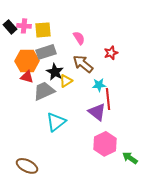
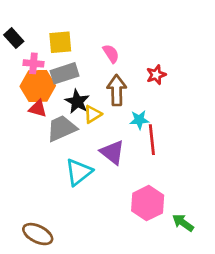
pink cross: (24, 26) -> (33, 63), moved
brown arrow: (83, 64) -> (117, 90), turned 50
purple triangle: (97, 112) -> (112, 152), moved

